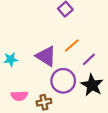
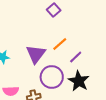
purple triangle: (46, 56) -> (36, 54), turned 35

